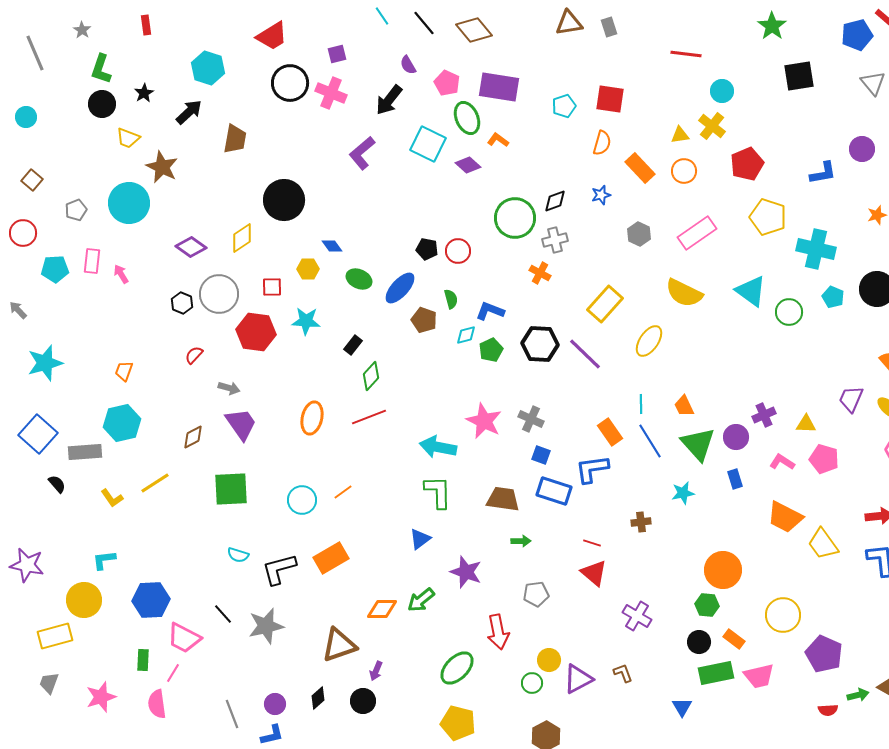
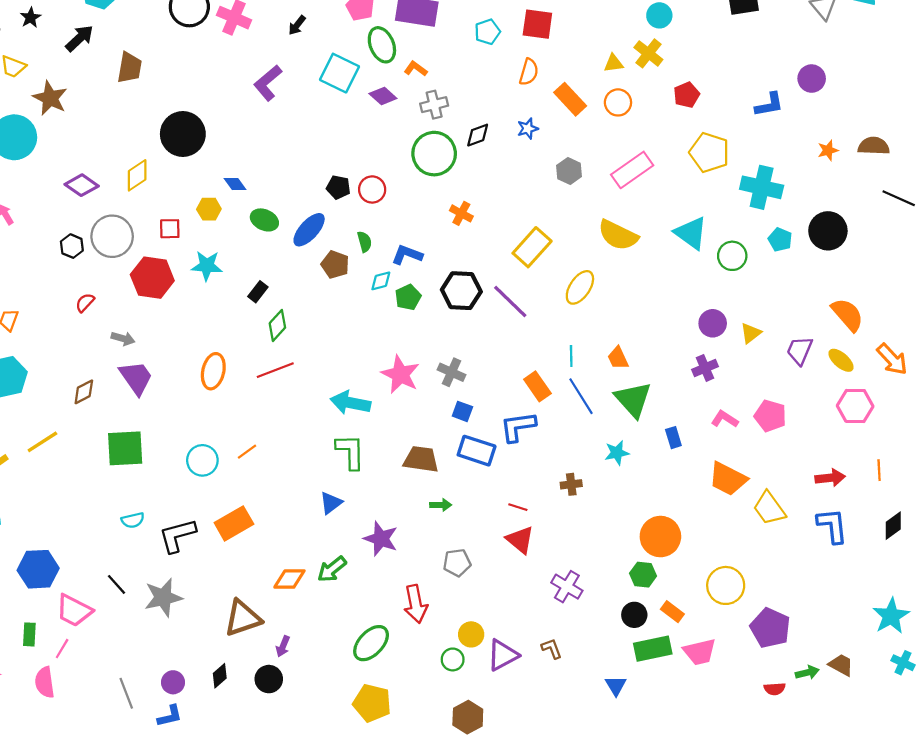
black arrow: (389, 100) -> (297, 25), size x0.6
red pentagon: (747, 164) -> (687, 95), size x0.7
gray cross: (555, 240) -> (434, 105), moved
yellow triangle: (806, 424) -> (751, 333), moved, turned -40
purple circle: (736, 437) -> (713, 323), moved
cyan semicircle: (238, 555) -> (133, 520), turned -30

